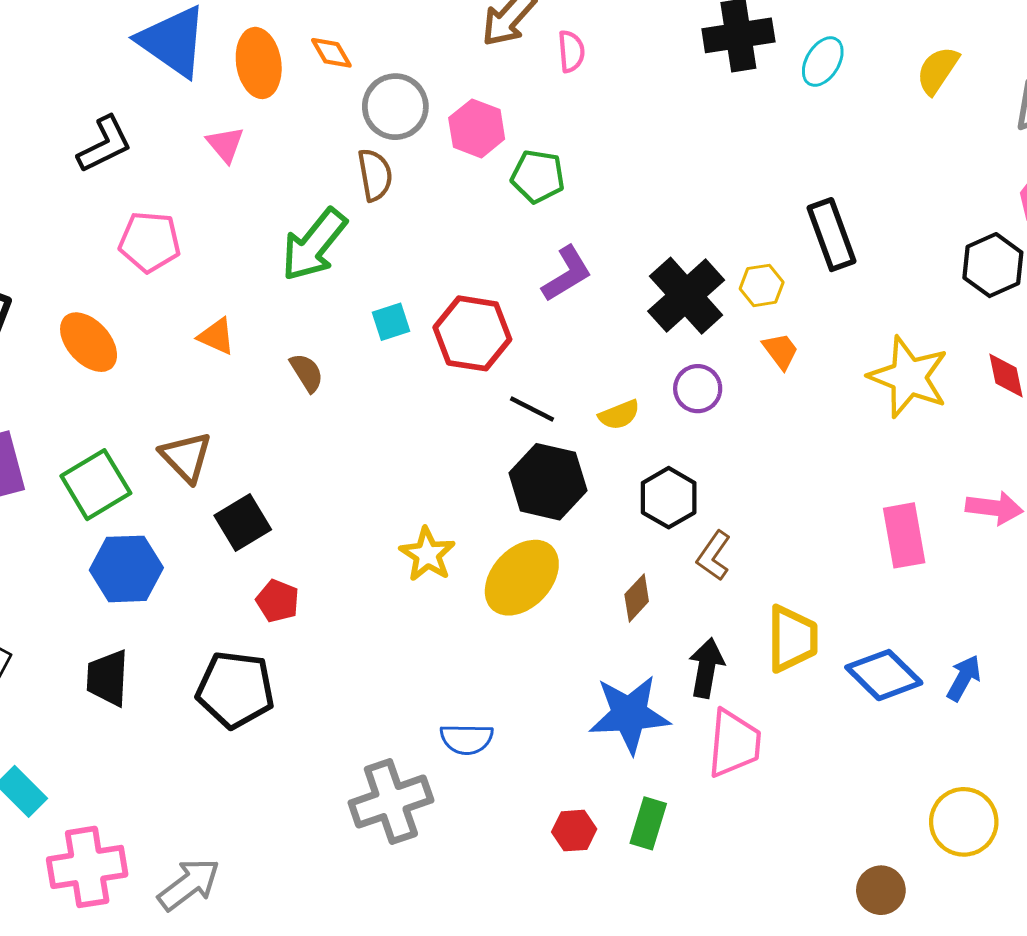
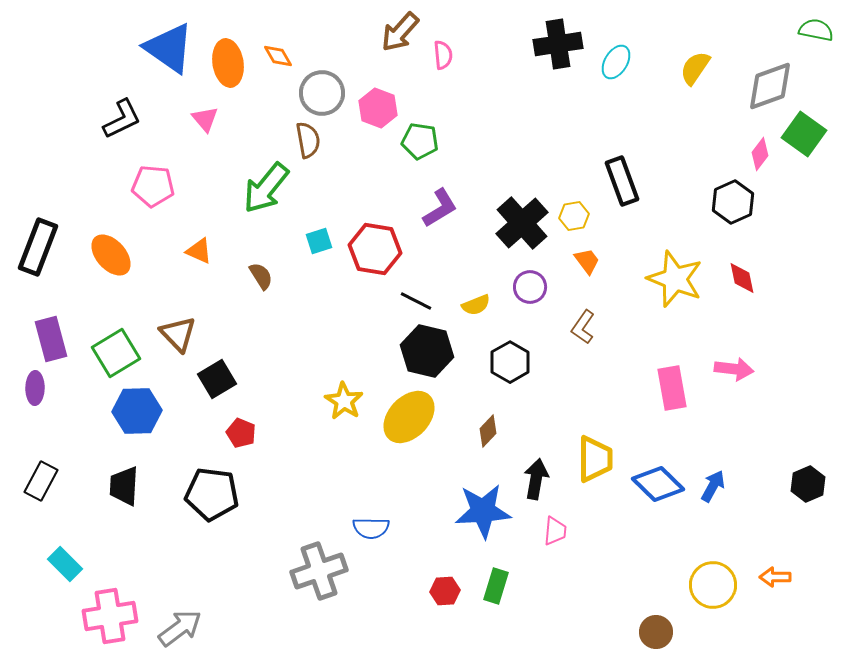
brown L-shape: (714, 556) -> (583, 327), moved
pink trapezoid: (734, 743) -> (555, 531), size x0.6

